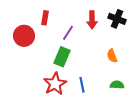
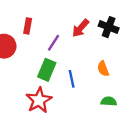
red arrow: (92, 20) -> (81, 28), turned 42
blue line: (82, 85) -> (72, 79), moved

